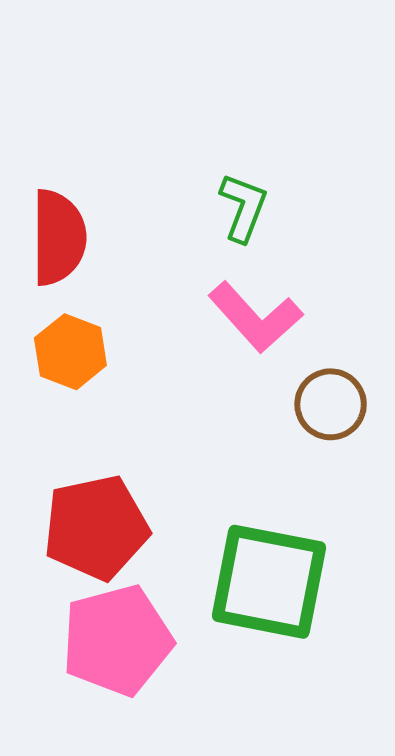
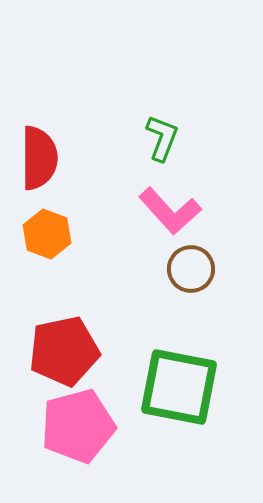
brown circle: (331, 404) -> (191, 269), moved

